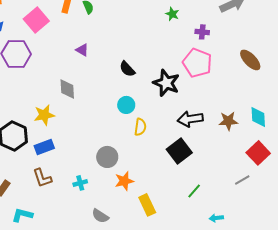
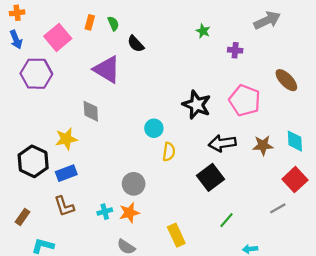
purple triangle: (82, 50) -> (107, 69), size x2.0
pink pentagon: (197, 63) -> (245, 100), moved
black semicircle: (127, 69) -> (136, 44), moved
orange star: (124, 181) -> (129, 213), moved

